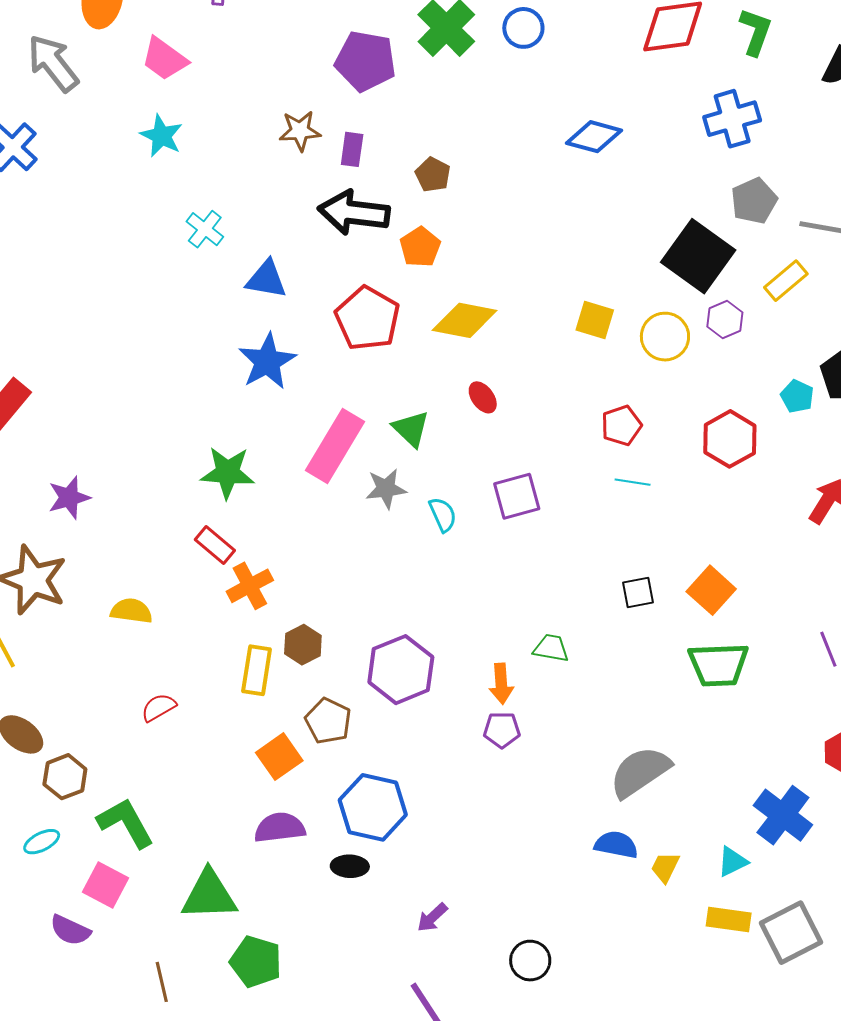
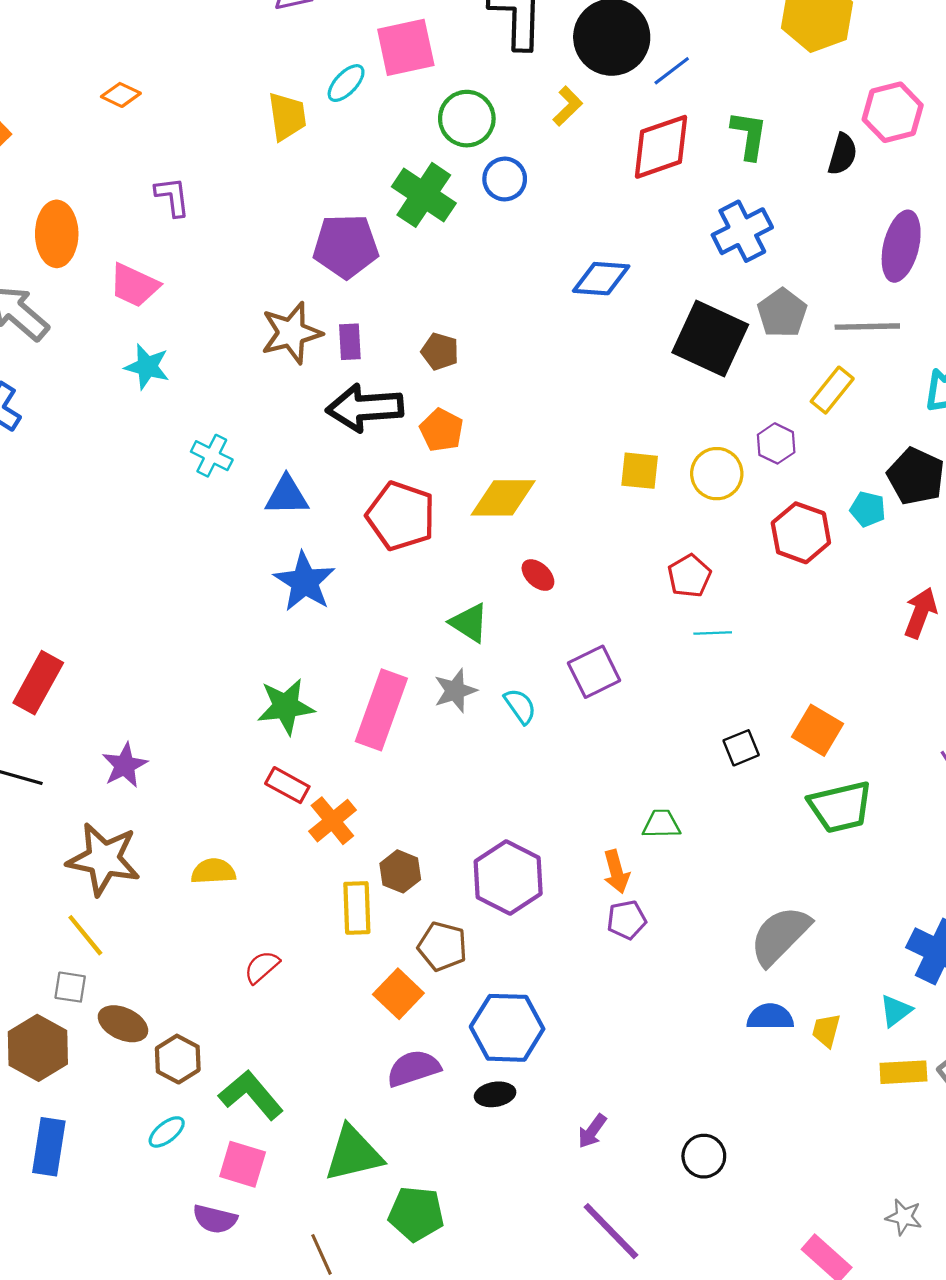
brown star: (300, 131) -> (291, 333), size x1.4
black square: (698, 256) -> (710, 338), moved
red hexagon: (730, 439) -> (801, 533), moved
pink rectangle: (335, 446) -> (381, 710), moved

